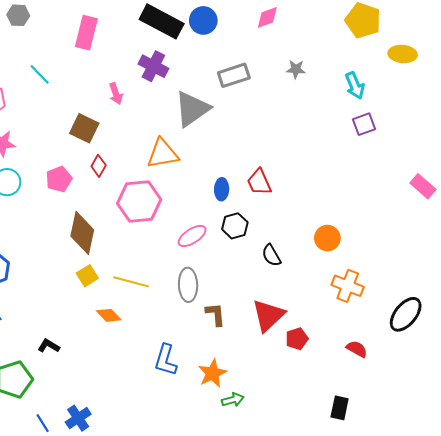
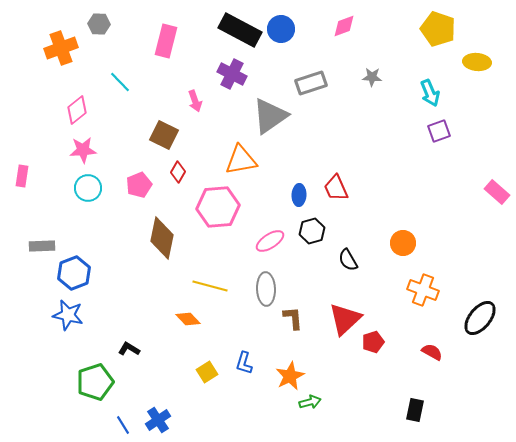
yellow square: (87, 276) -> (207, 372), moved
blue L-shape: (166, 360) -> (244, 363), size x0.7

